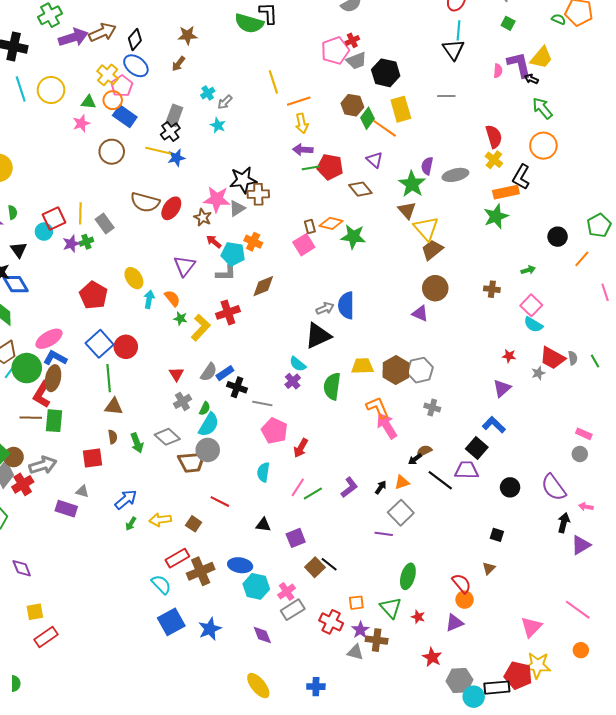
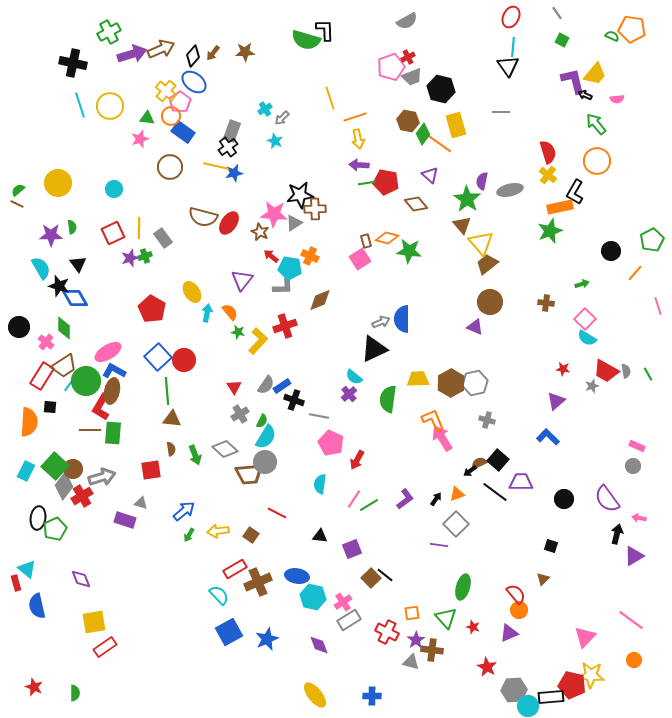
brown arrow: (178, 64) -> (213, 53), moved
pink semicircle: (498, 71) -> (617, 99), moved, turned 80
cyan circle: (44, 232) -> (114, 189), moved
black square: (477, 448) -> (498, 460), moved
yellow square: (35, 612) -> (94, 622), size x1.4

